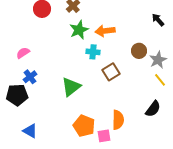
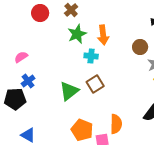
orange arrow: (105, 31) -> (103, 35), turned -90
brown circle: (139, 51) -> (140, 47), moved
brown square: (111, 72) -> (95, 84), moved

